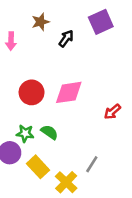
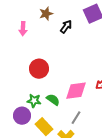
pink diamond: (69, 92) -> (76, 91), moved
gray line: (92, 164) -> (76, 118), moved

